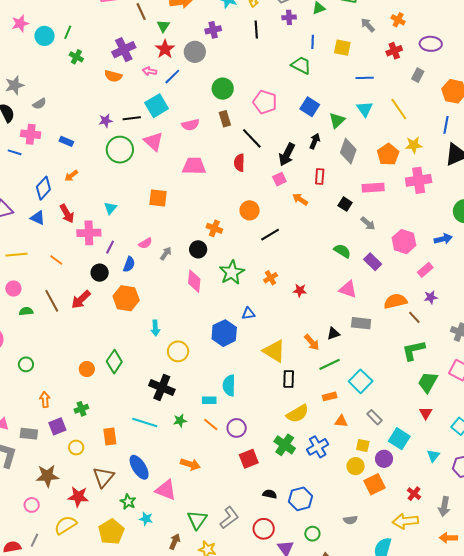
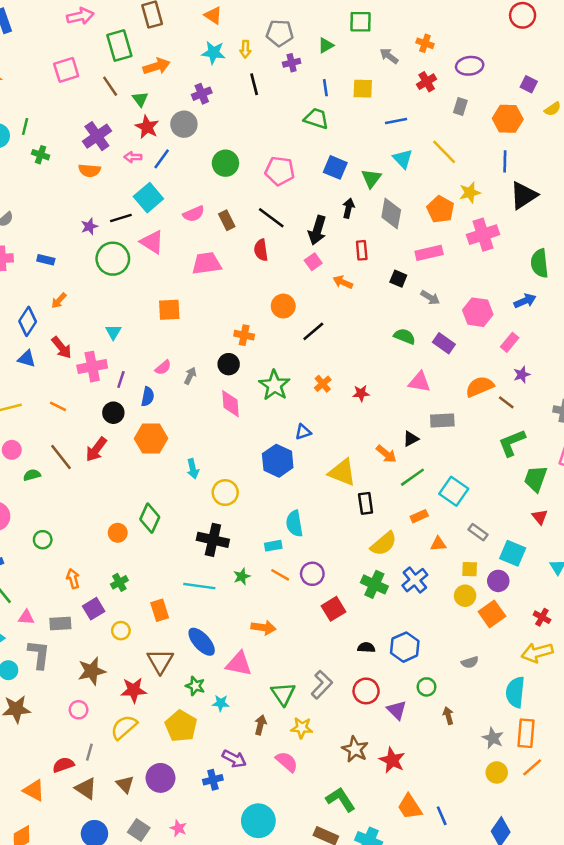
brown rectangle: (225, 119) -> (227, 220), moved

